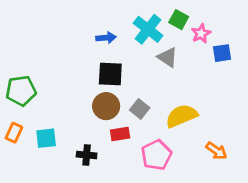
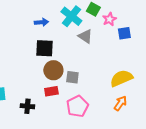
brown circle: (106, 106) -> (53, 70), moved
gray square: (140, 109) -> (72, 77), moved, turned -32
yellow semicircle: (181, 116) -> (121, 78), moved
orange arrow: (216, 151) -> (120, 103), turned -91

